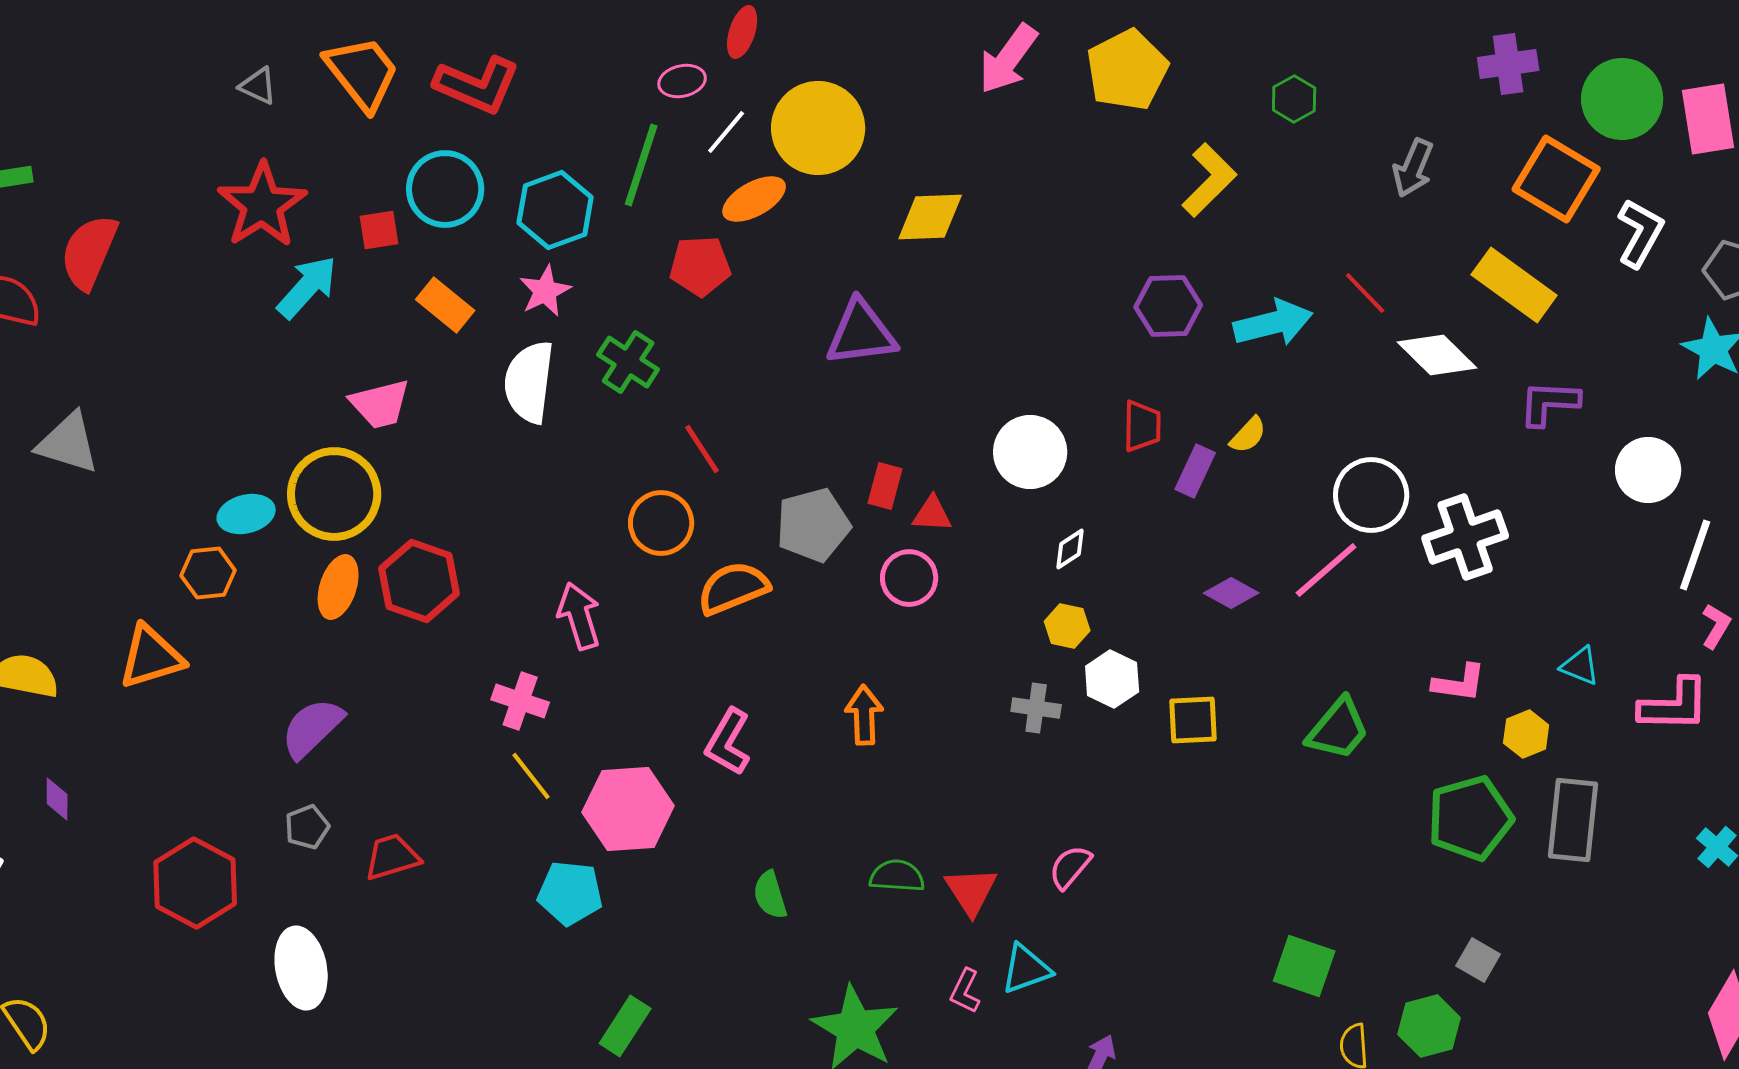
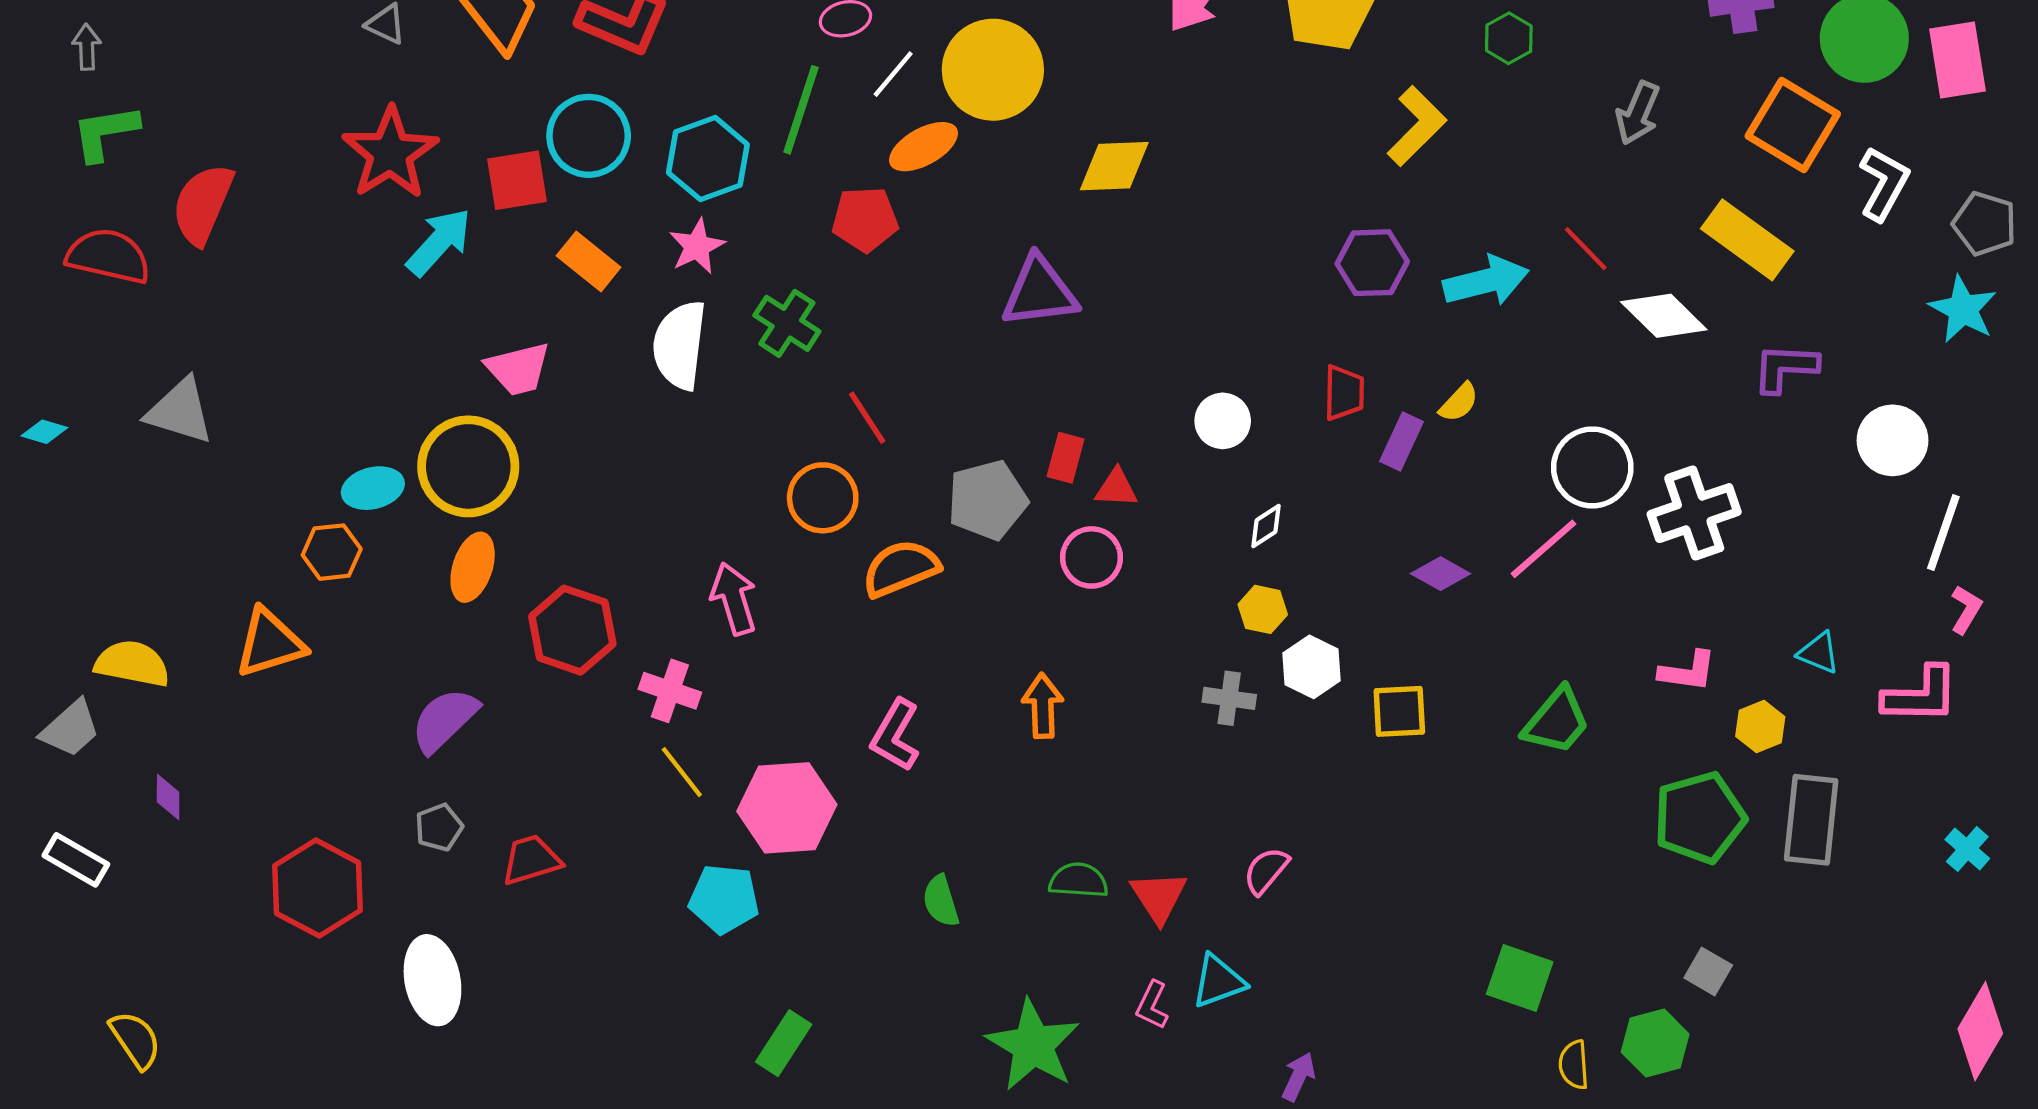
red square: (379, 230) -> (517, 180), size x1.4
white circle: (1030, 452) -> (1223, 421), size x0.7
red hexagon: (419, 581) -> (572, 630), moved

